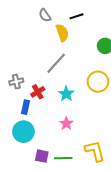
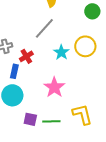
cyan star: (66, 94) -> (61, 52), moved
pink star: (66, 123) -> (54, 87), size x1.5

